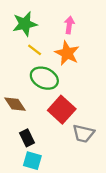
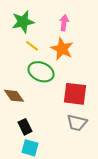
red square: (62, 110) -> (75, 94), moved, turned -35

